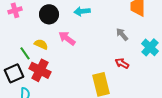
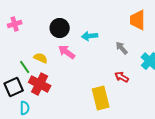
cyan arrow: (82, 11) -> (90, 36), moved
black circle: (49, 14) -> (60, 28), moved

